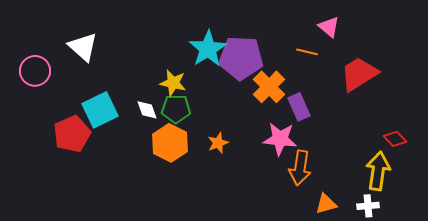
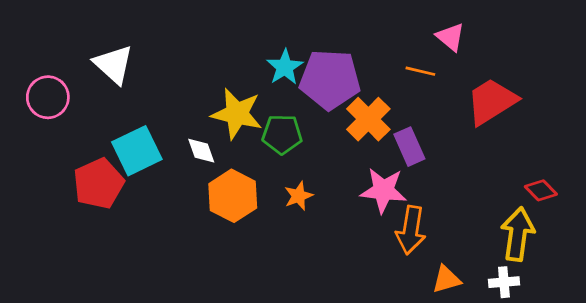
cyan star: (208, 49) -> (285, 67), size x0.7
yellow star: (173, 83) -> (237, 114), size x1.4
green pentagon: (176, 109) -> (282, 134), moved

